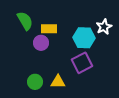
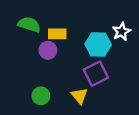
green semicircle: (25, 21) -> (29, 25), turned -42
yellow triangle: (58, 82) -> (79, 96), moved, turned 49

